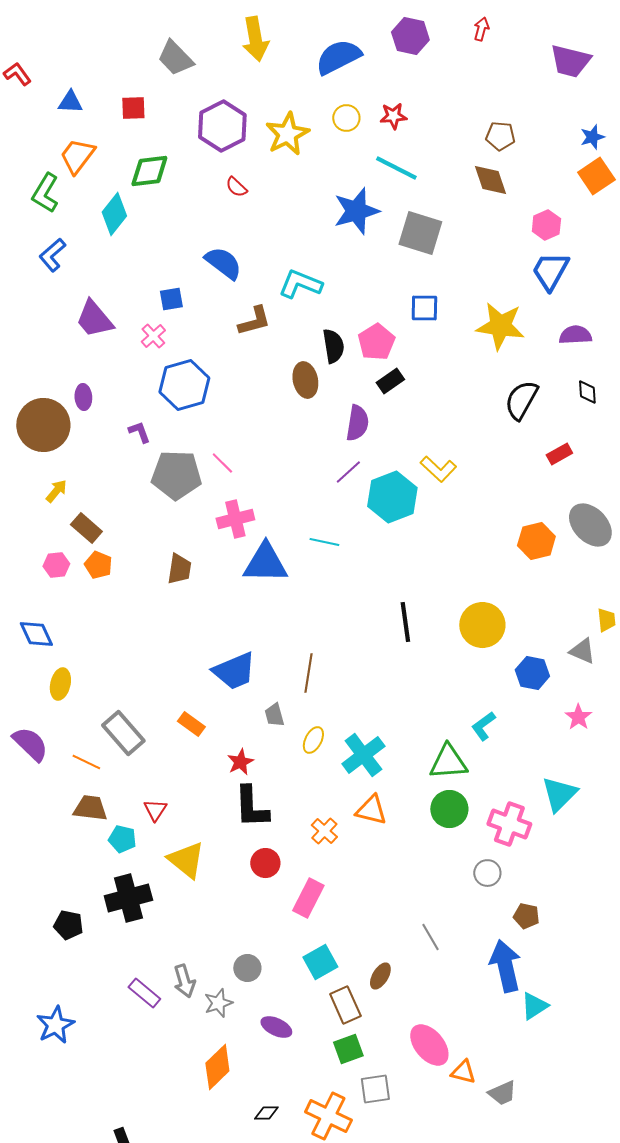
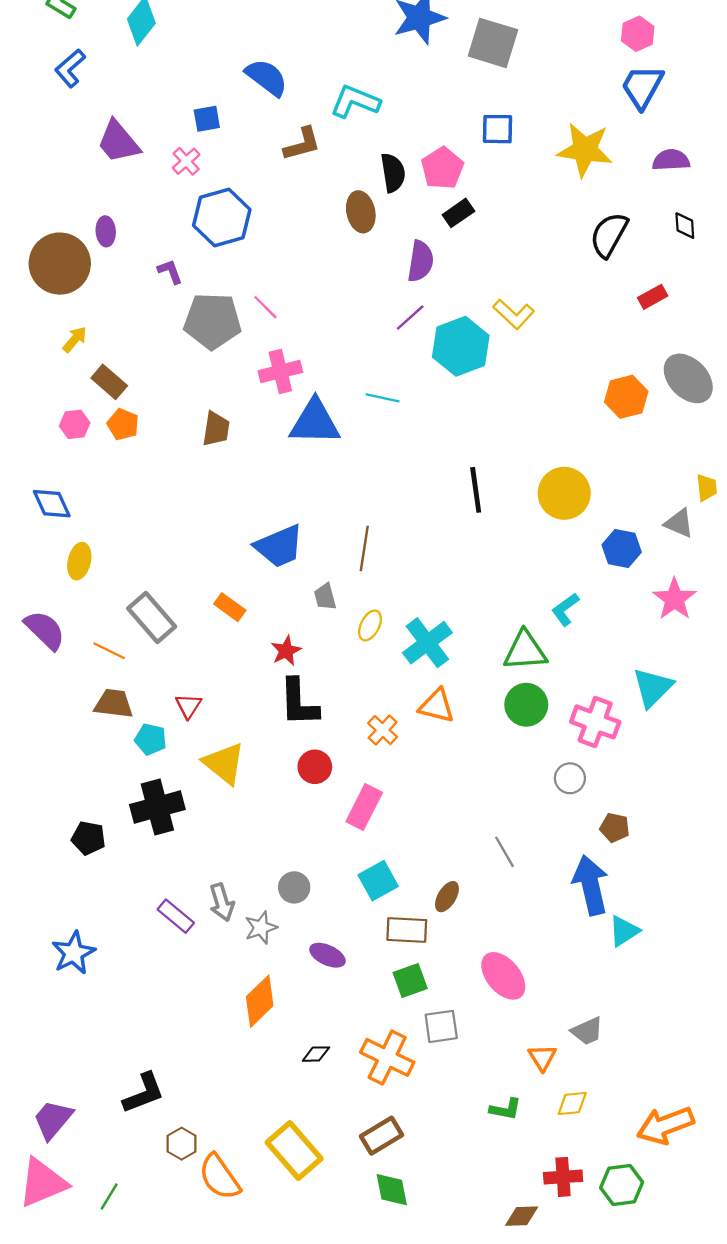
pink star: (578, 717) -> (674, 599), size x1.4
brown rectangle: (345, 1005) -> (407, 930), turned -63
orange triangle: (463, 1072) -> (542, 1057), moved, turned 44

